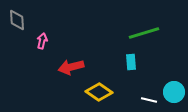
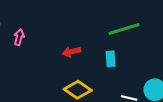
red arrow: (71, 67) -> (71, 52), moved, size x0.7

